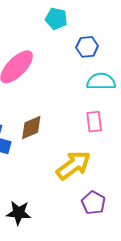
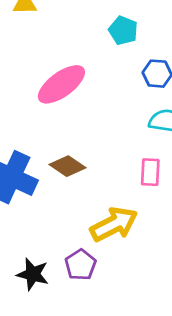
brown diamond: (31, 127) -> (67, 166), turned 48
purple pentagon: (93, 203) -> (81, 265), moved

